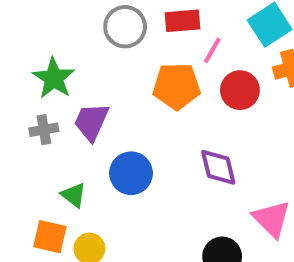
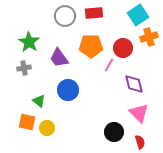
pink line: (212, 50) -> (109, 65), moved
purple trapezoid: (91, 122) -> (59, 58), moved, turned -60
purple diamond: (218, 167) -> (134, 84), moved

